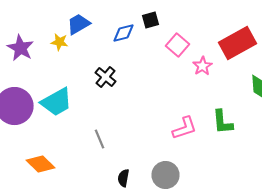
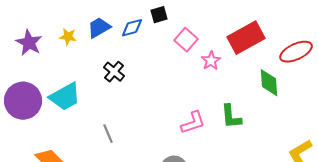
blue trapezoid: (78, 24) -> (99, 28), moved

